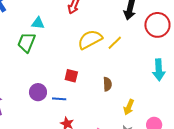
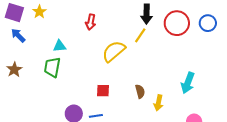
yellow line: (115, 43) -> (140, 35), moved
cyan arrow: (159, 70) -> (188, 83), moved, turned 35
yellow arrow: (129, 107) -> (158, 103), moved

